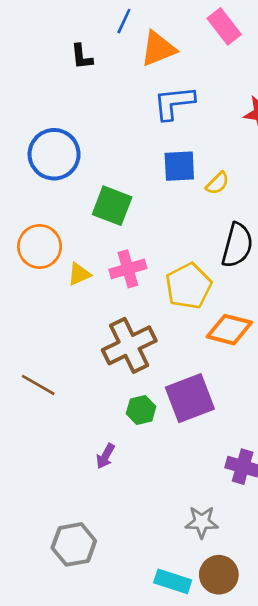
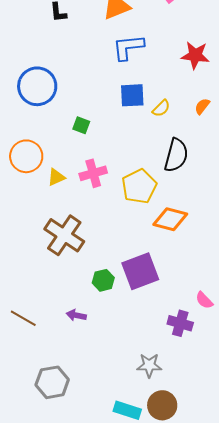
green square: (112, 206) -> (81, 125), size x0.6
brown cross: (129, 345) -> (64, 235), moved, turned -30
brown line: (38, 385) -> (23, 318), moved
purple arrow: (105, 456) -> (76, 315), turned 72

